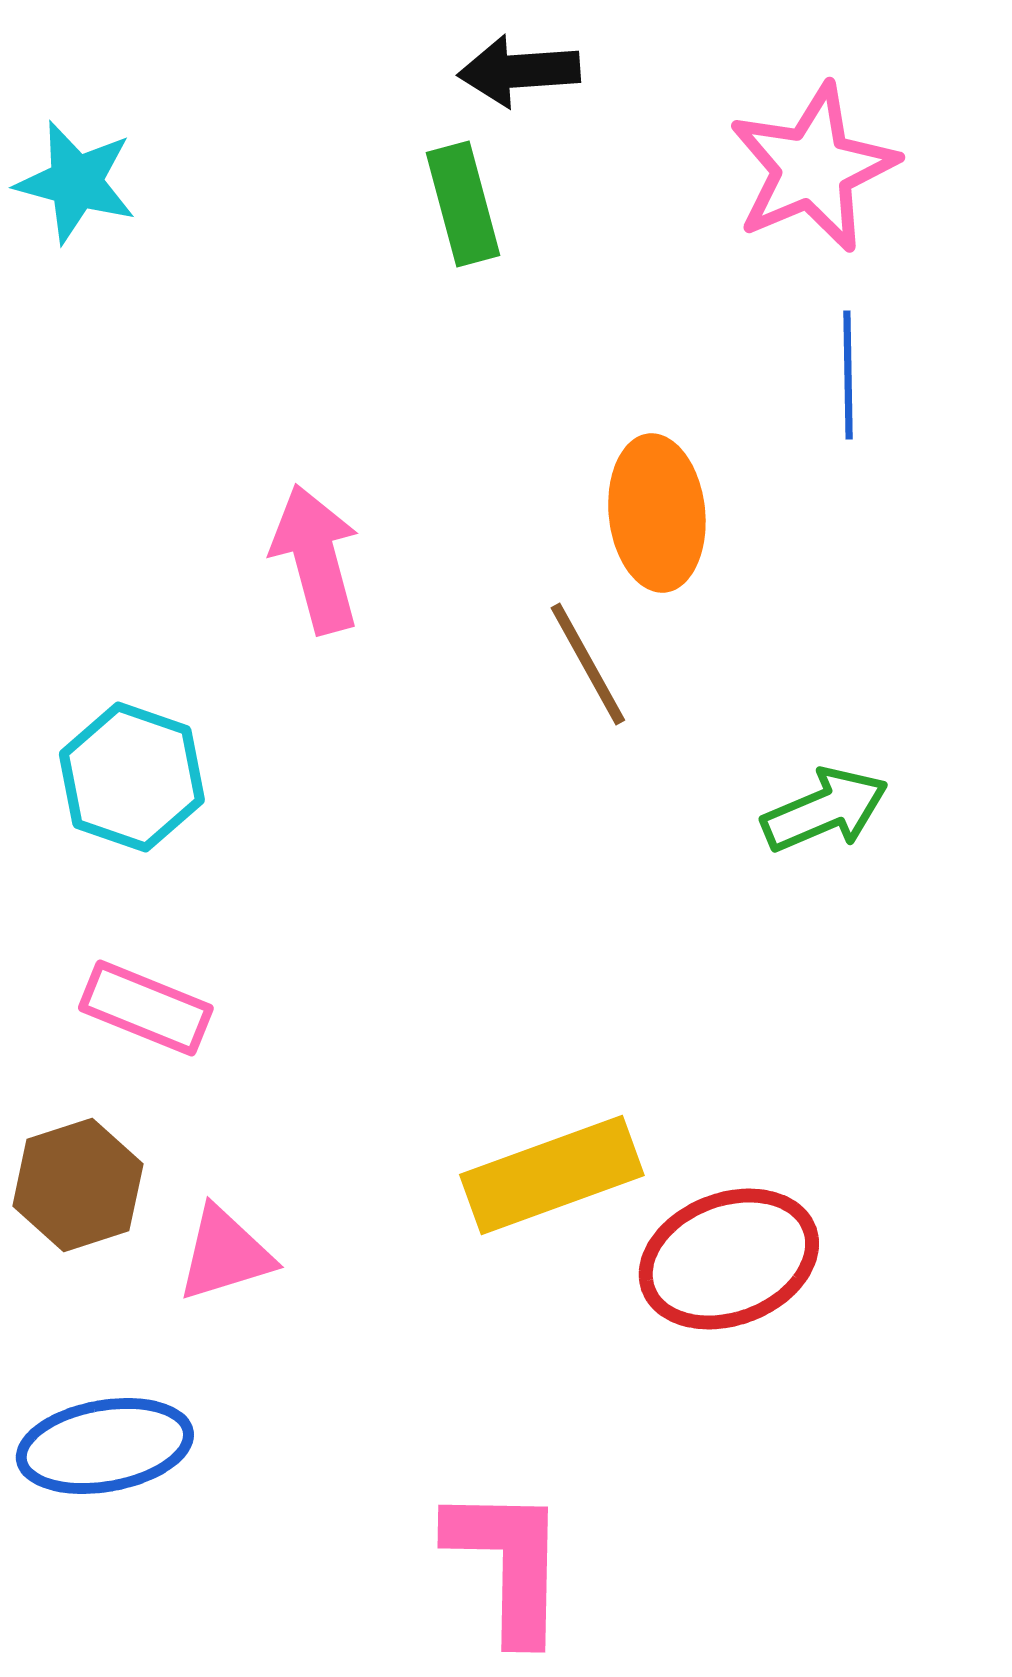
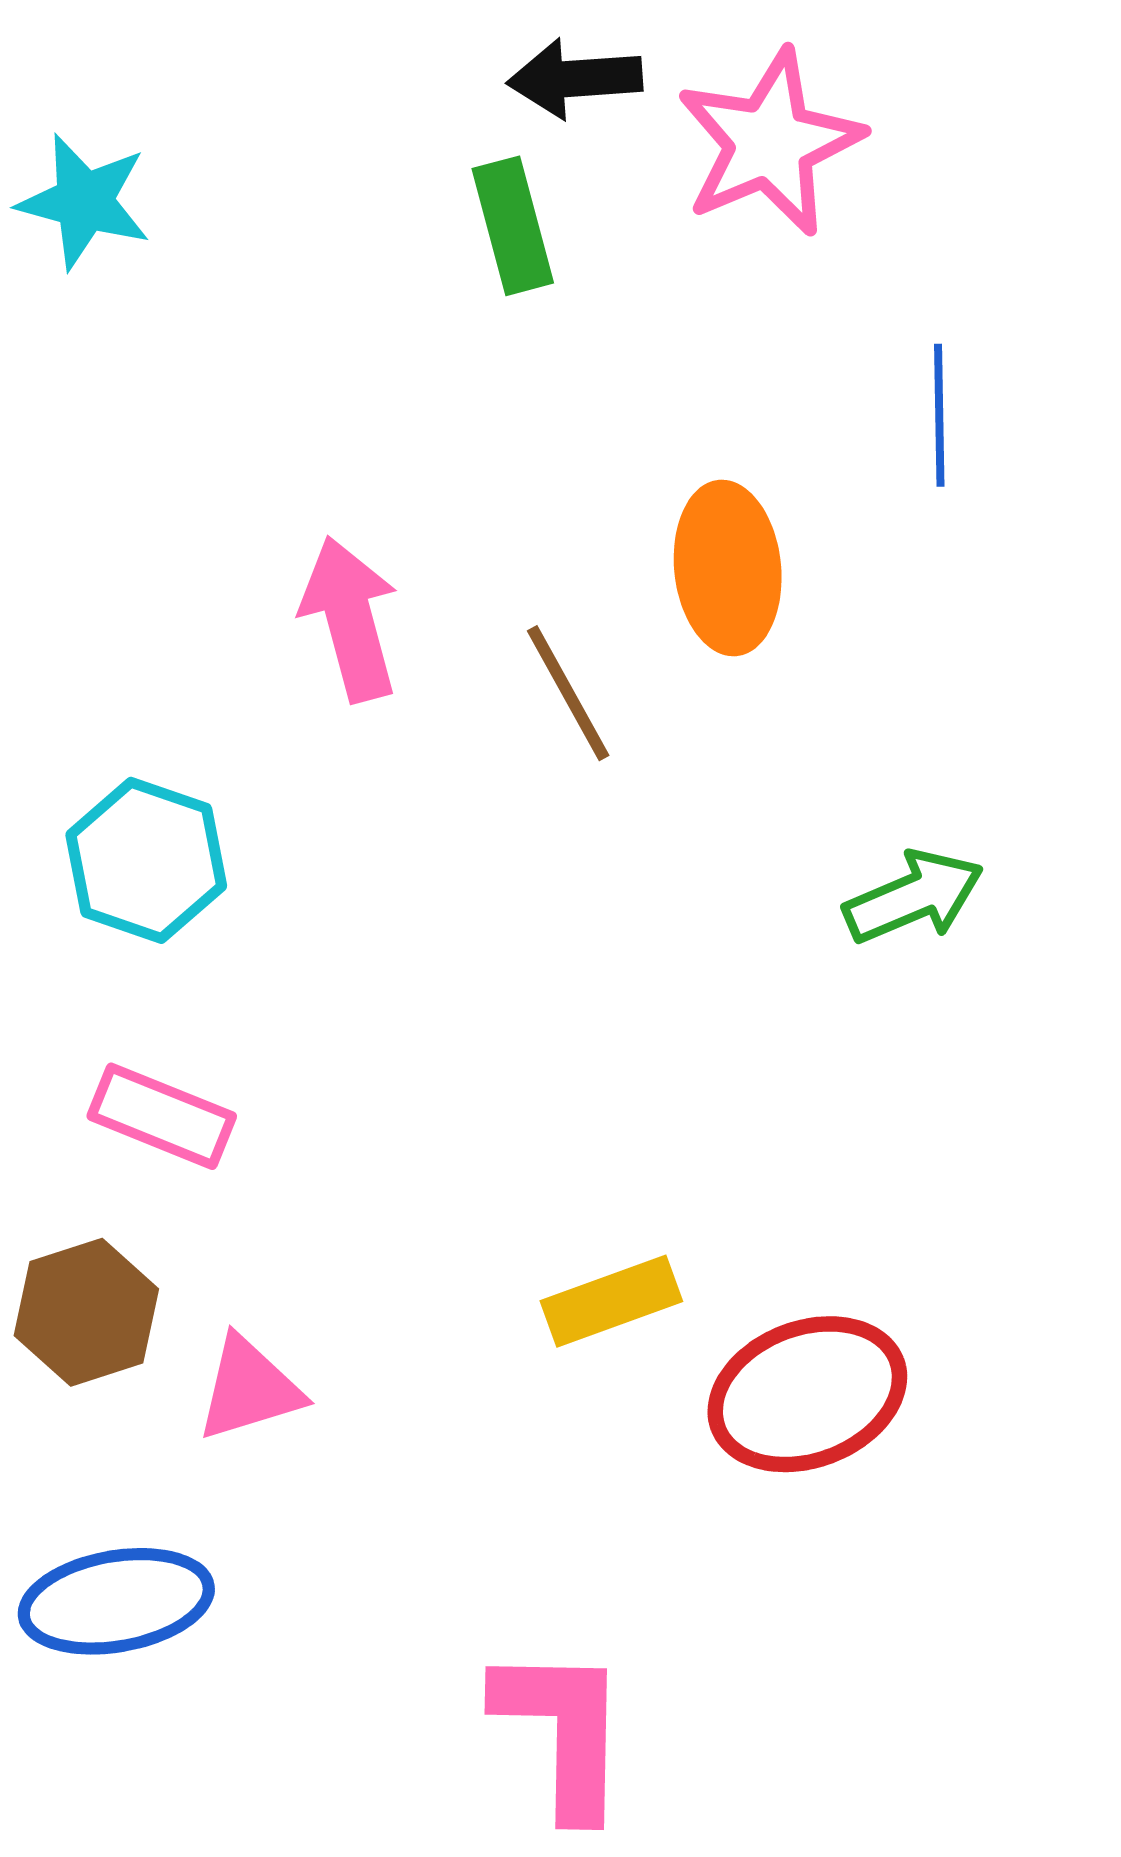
pink star: (813, 168) -> (770, 143), moved
brown line: (588, 664) -> (568, 693), moved
yellow rectangle: (552, 1175) -> (611, 1301), size x0.7

